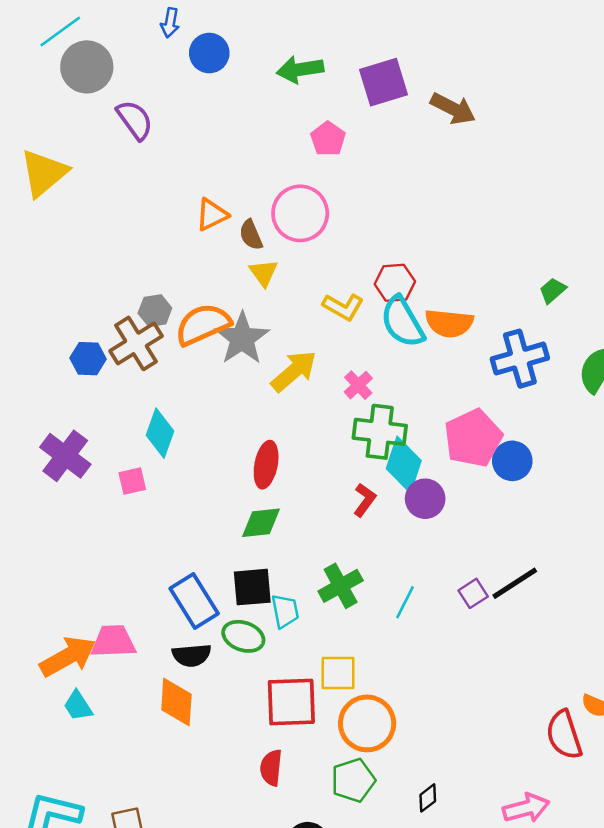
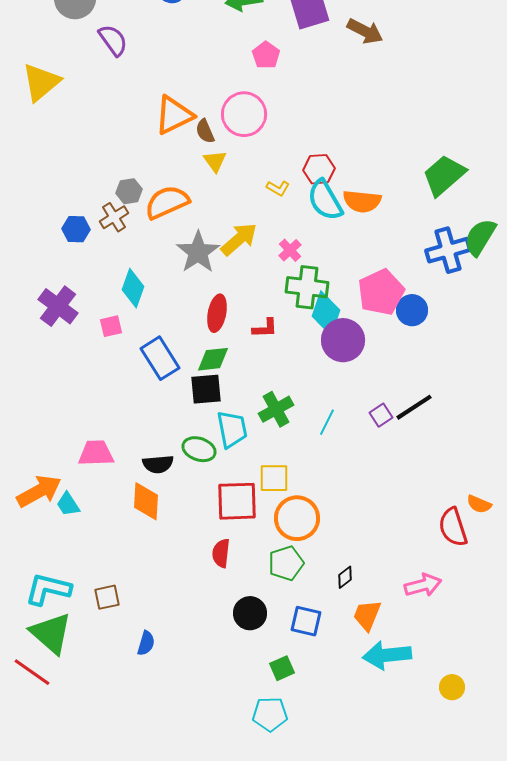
orange triangle: (212, 215) -> (174, 115), size x1.5
green trapezoid: (553, 290) -> (444, 175), size x2.0
yellow L-shape: (343, 307) -> (278, 188), size x0.7
gray star: (242, 338) -> (198, 252), moved
brown cross: (136, 343) -> (114, 217), size x0.7
blue cross: (520, 359) -> (448, 250), moved
purple circle: (425, 499) -> (343, 340), size x1.4
red L-shape: (365, 500) -> (265, 328), moved, turned 52
black square: (252, 587) -> (206, 389), moved
blue rectangle: (194, 601) -> (160, 358), moved
cyan trapezoid: (285, 611) -> (232, 429), size x1.4
orange arrow: (68, 657) -> (39, 491), moved

